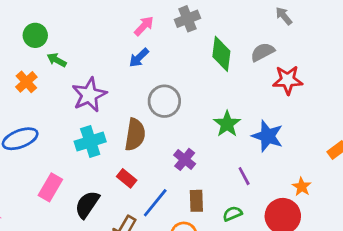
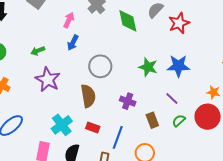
green arrow: (57, 60) -> (38, 51), moved, turned -32
cyan cross: (90, 141) -> (62, 125), moved
brown rectangle: (196, 201) -> (152, 120), moved
green semicircle: (232, 214) -> (179, 121), moved

